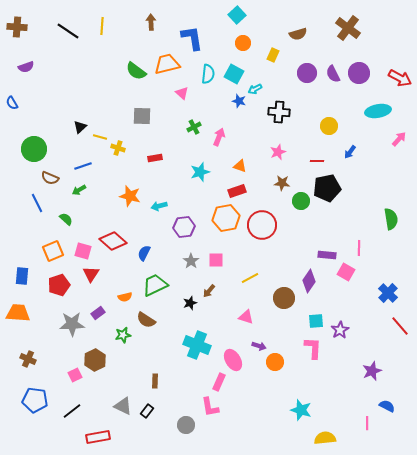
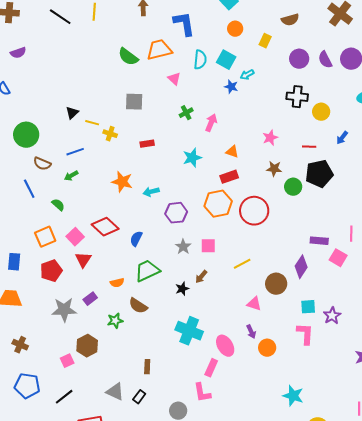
black cross: (279, 112) -> (297, 97), moved
pink square: (83, 251) -> (75, 237), turned 30
pink triangle: (246, 317) -> (254, 304), moved
purple arrow: (259, 346) -> (251, 332), turned 48

